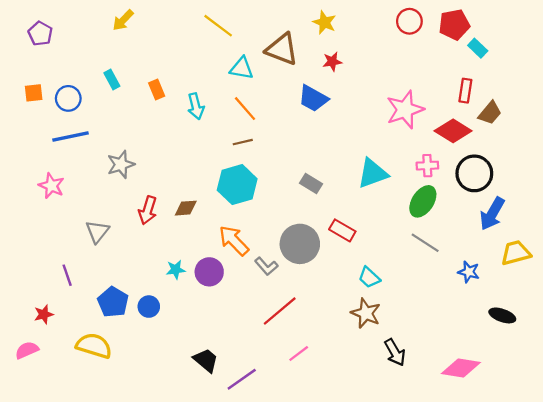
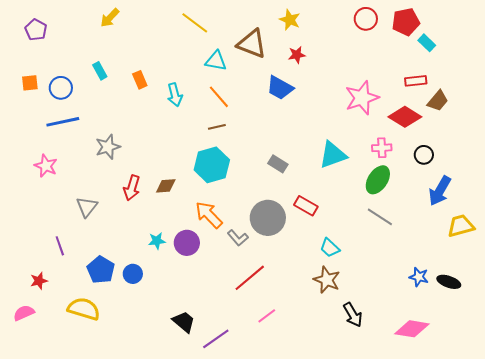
red rectangle: (465, 91) -> (416, 81), turned 75
black circle: (474, 173) -> (424, 155), size x0.6
blue star: (469, 272) -> (419, 277), moved

